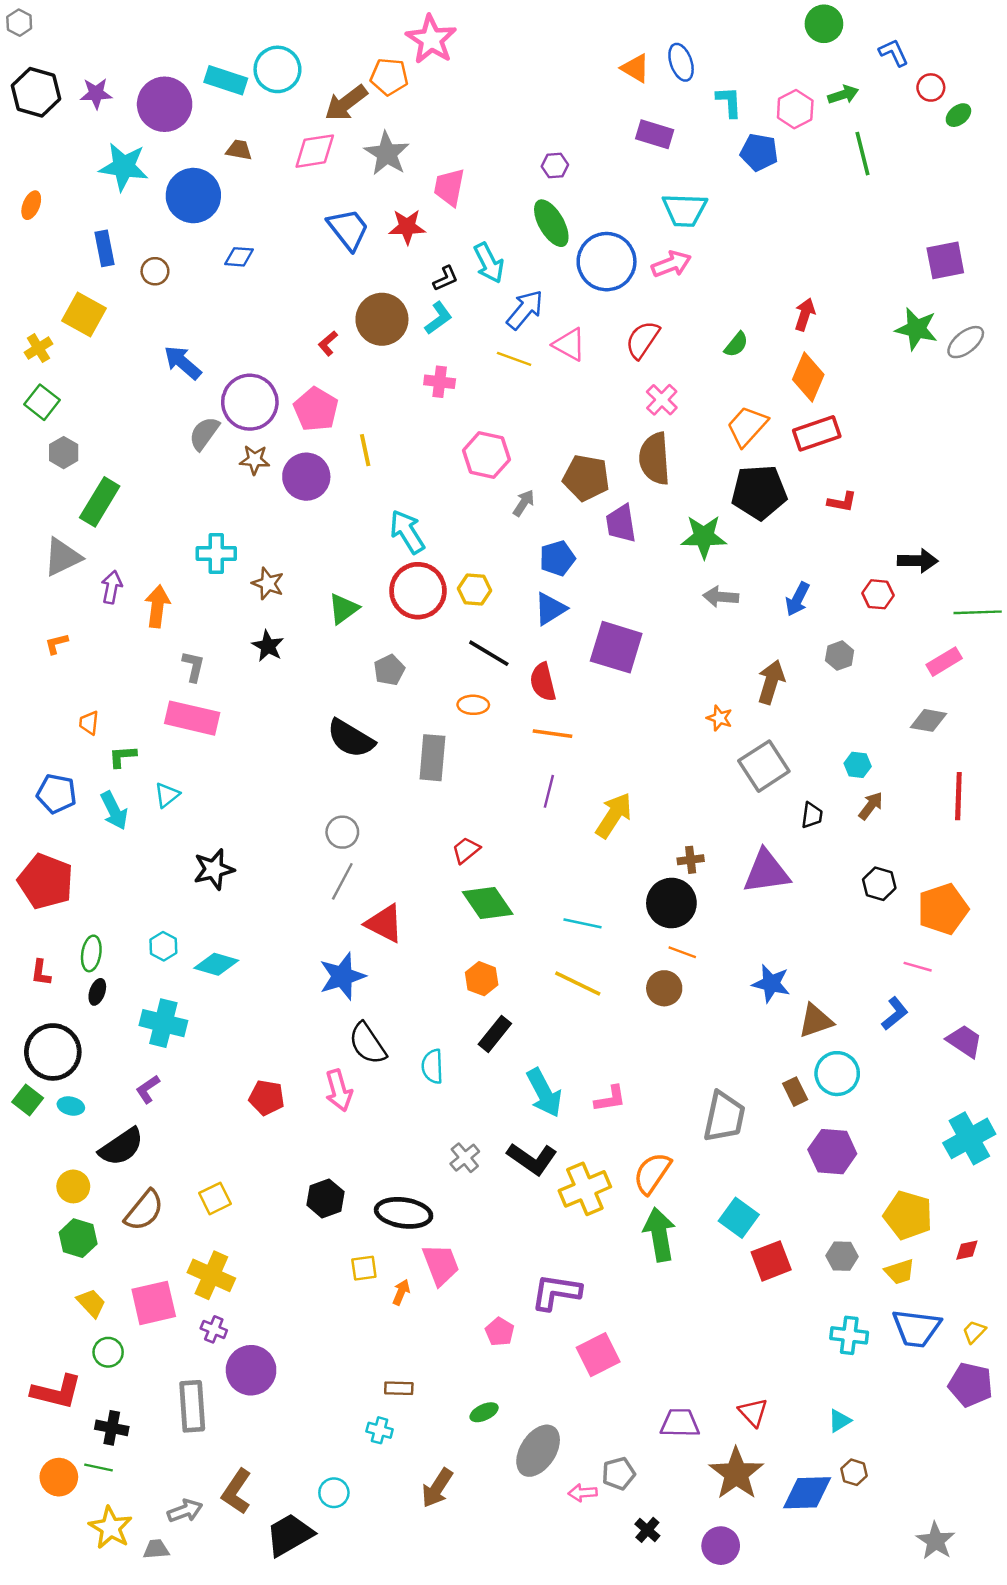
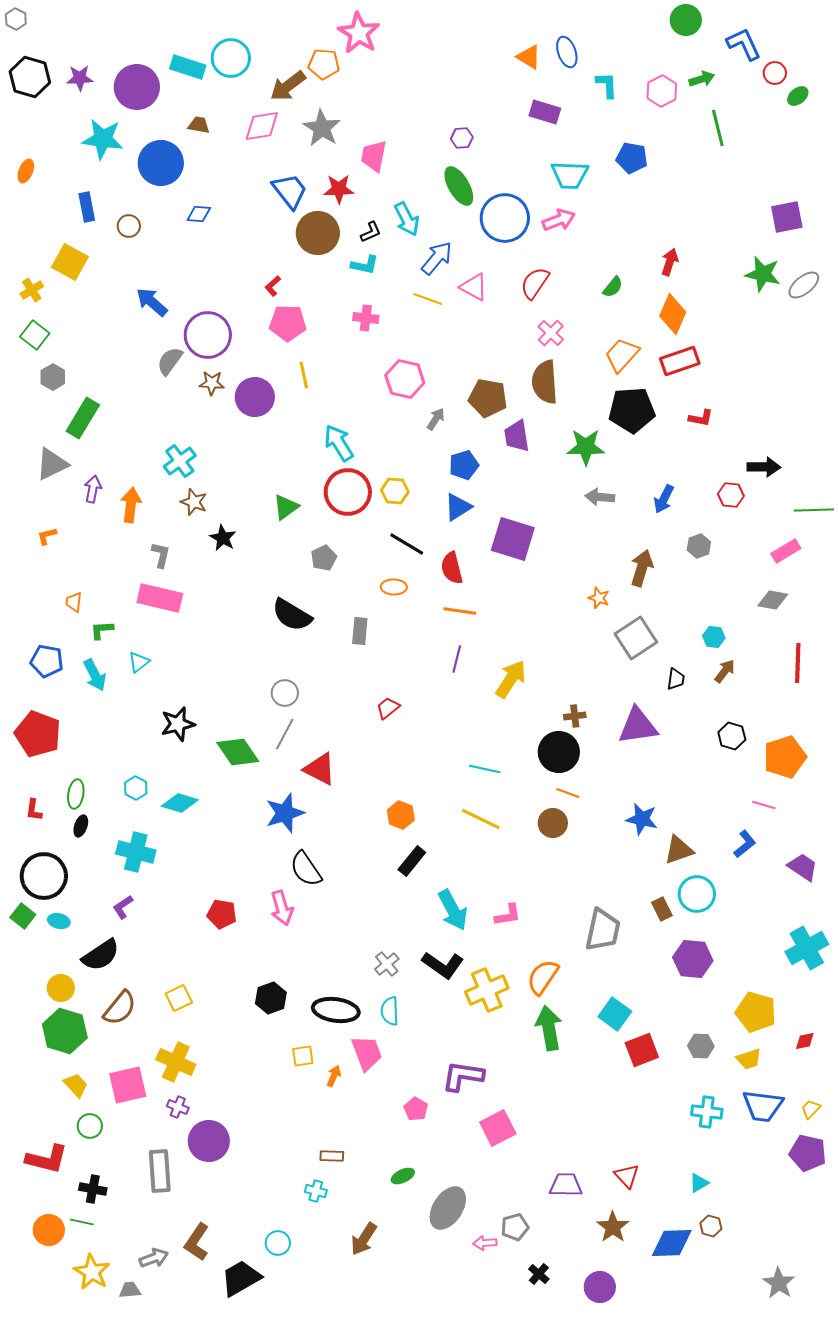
blue L-shape: (894, 53) -> (744, 44), size x1.4
blue pentagon: (759, 152) -> (632, 158), moved
cyan L-shape: (438, 318) -> (365, 265), turned 48
brown circle: (382, 319) -> (318, 233), moved
pink pentagon: (316, 409) -> (288, 323), moved, turned -30
cyan cross: (216, 553) -> (180, 461), turned -36
brown star: (268, 584) -> (194, 502), moved
gray rectangle: (432, 758) -> (360, 631), size x0.7
green diamond: (488, 903) -> (238, 752), moved
cyan semicircle: (432, 1066) -> (390, 1011), moved
green hexagon: (78, 1238) -> (65, 1031), size x1.4
brown star: (736, 1474) -> (613, 1227), size x0.7

